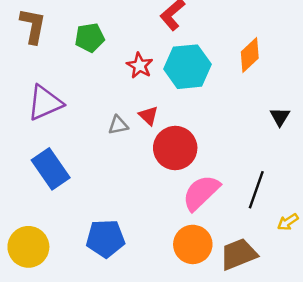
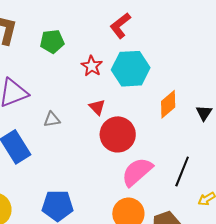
orange diamond: (250, 55) -> (168, 104), moved
gray triangle: (118, 125) -> (52, 119), moved

